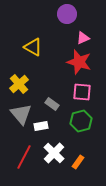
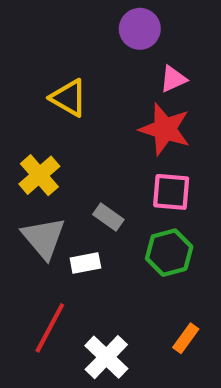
white cross: (54, 153) -> (106, 357), moved
orange rectangle: (78, 162) -> (186, 338), moved

